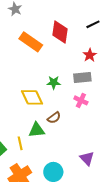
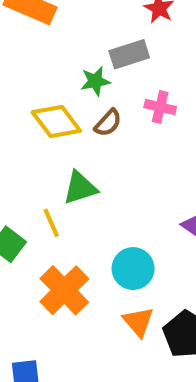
gray rectangle: (82, 77) -> (129, 54), moved
brown semicircle: (54, 118) -> (108, 123), moved

